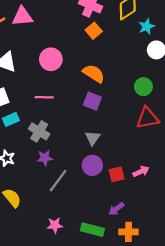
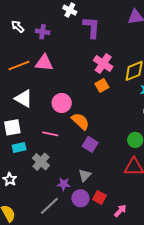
orange semicircle: (94, 74) -> (80, 121), moved
purple star: (45, 158) -> (64, 184), moved
pink arrow: (141, 171) -> (120, 211), turned -32
red square: (117, 174) -> (99, 197), moved, turned 32

